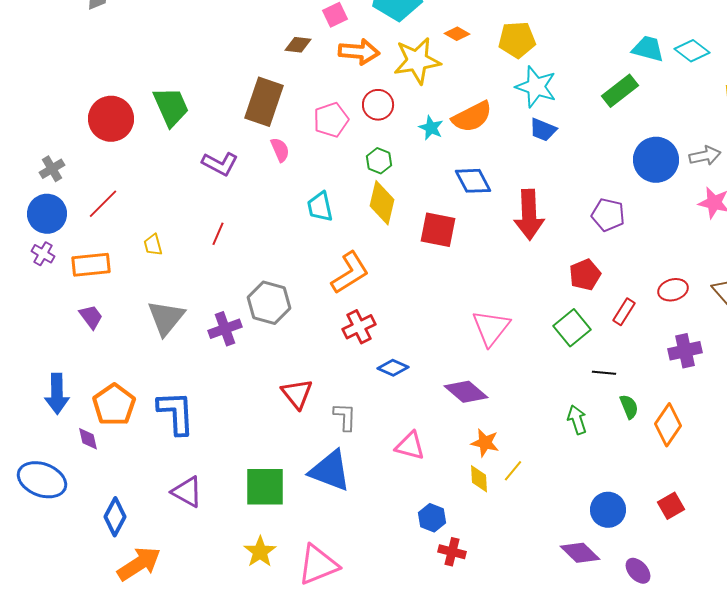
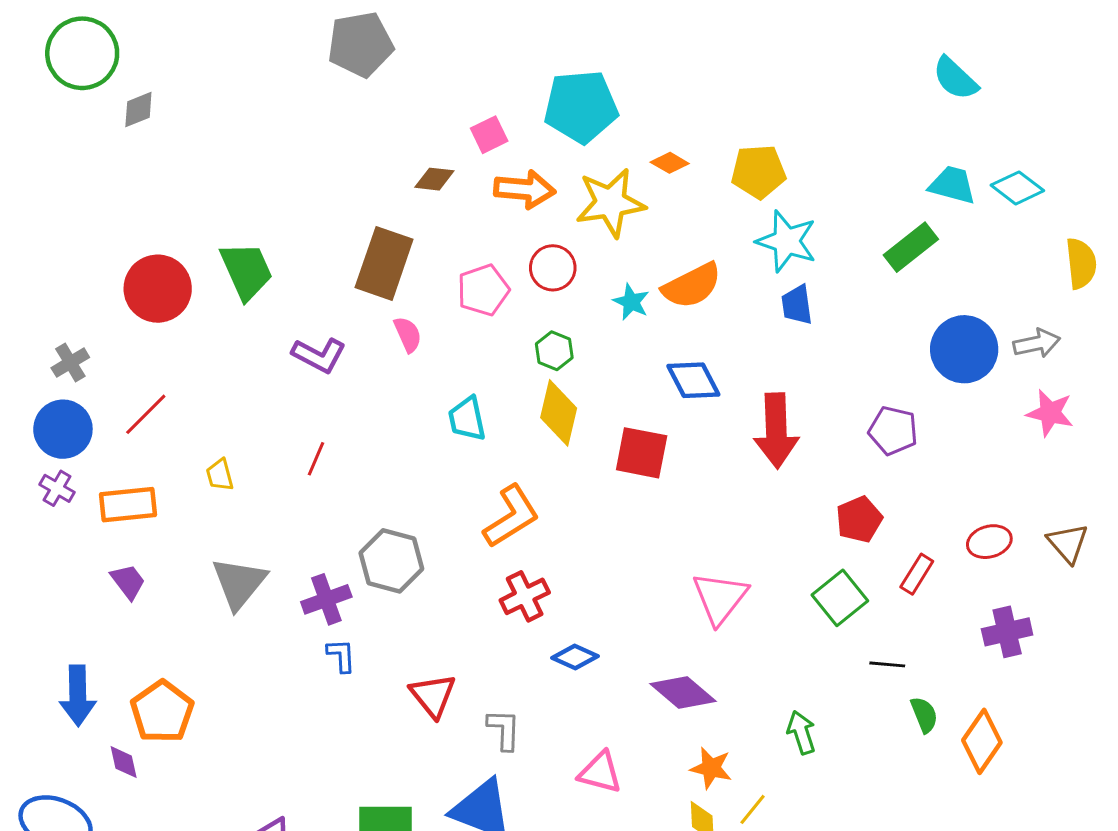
blue trapezoid: (543, 130) -> (797, 305), turned 60
blue L-shape: (176, 413) -> (341, 656), moved, size x0.5
green arrow: (577, 420) -> (801, 733), moved

